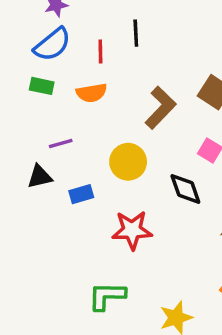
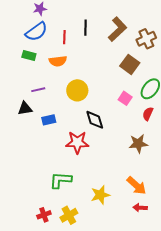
brown L-shape: (161, 108) -> (117, 29), moved
yellow circle: (128, 162) -> (77, 90), moved
black diamond: (185, 189) -> (95, 120), moved

